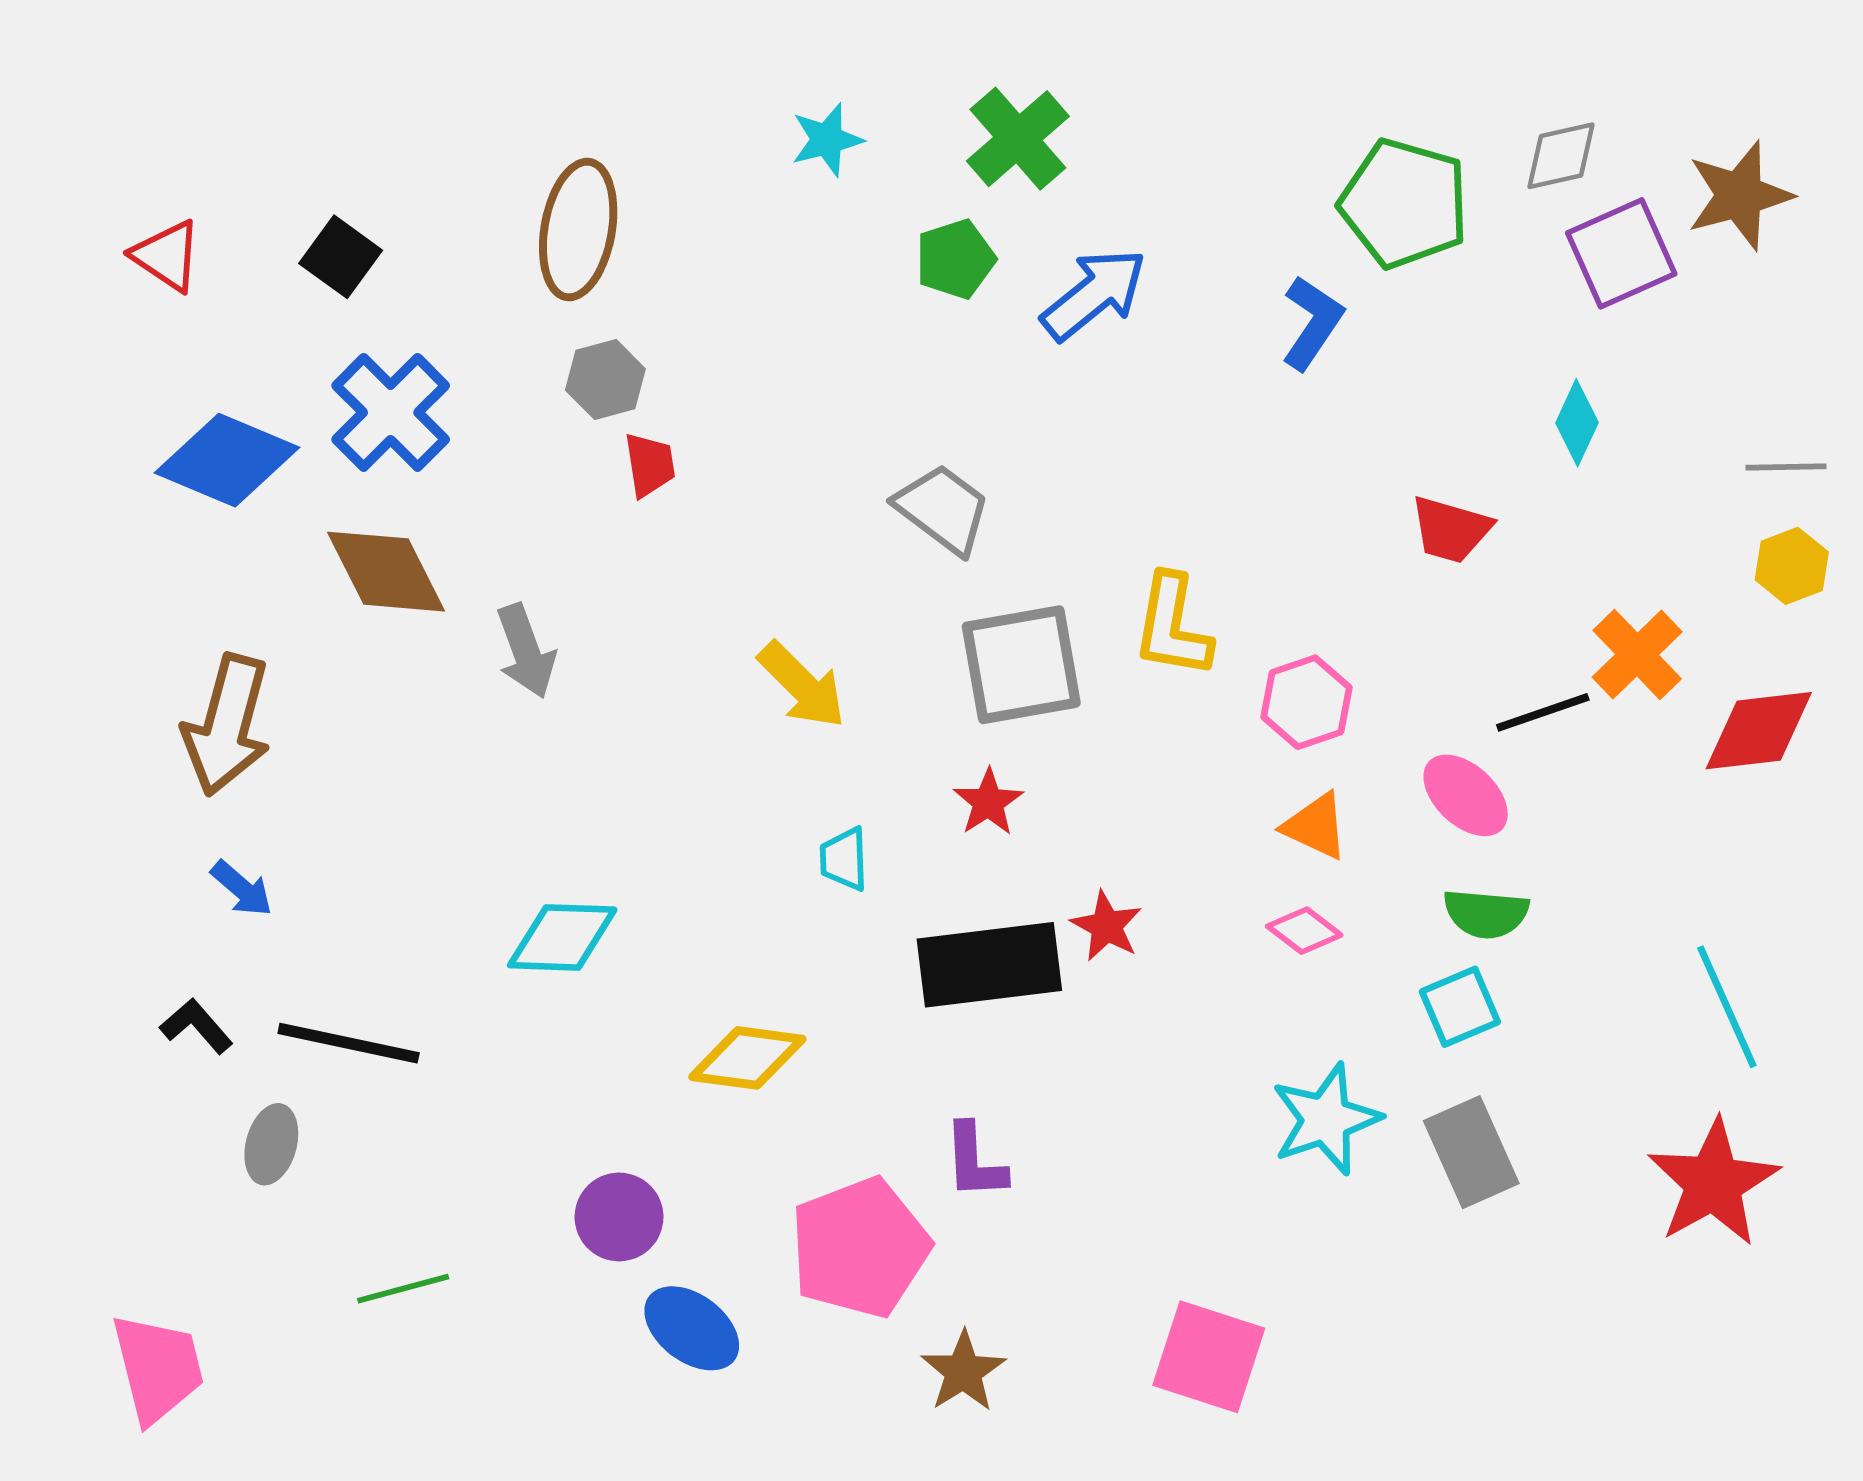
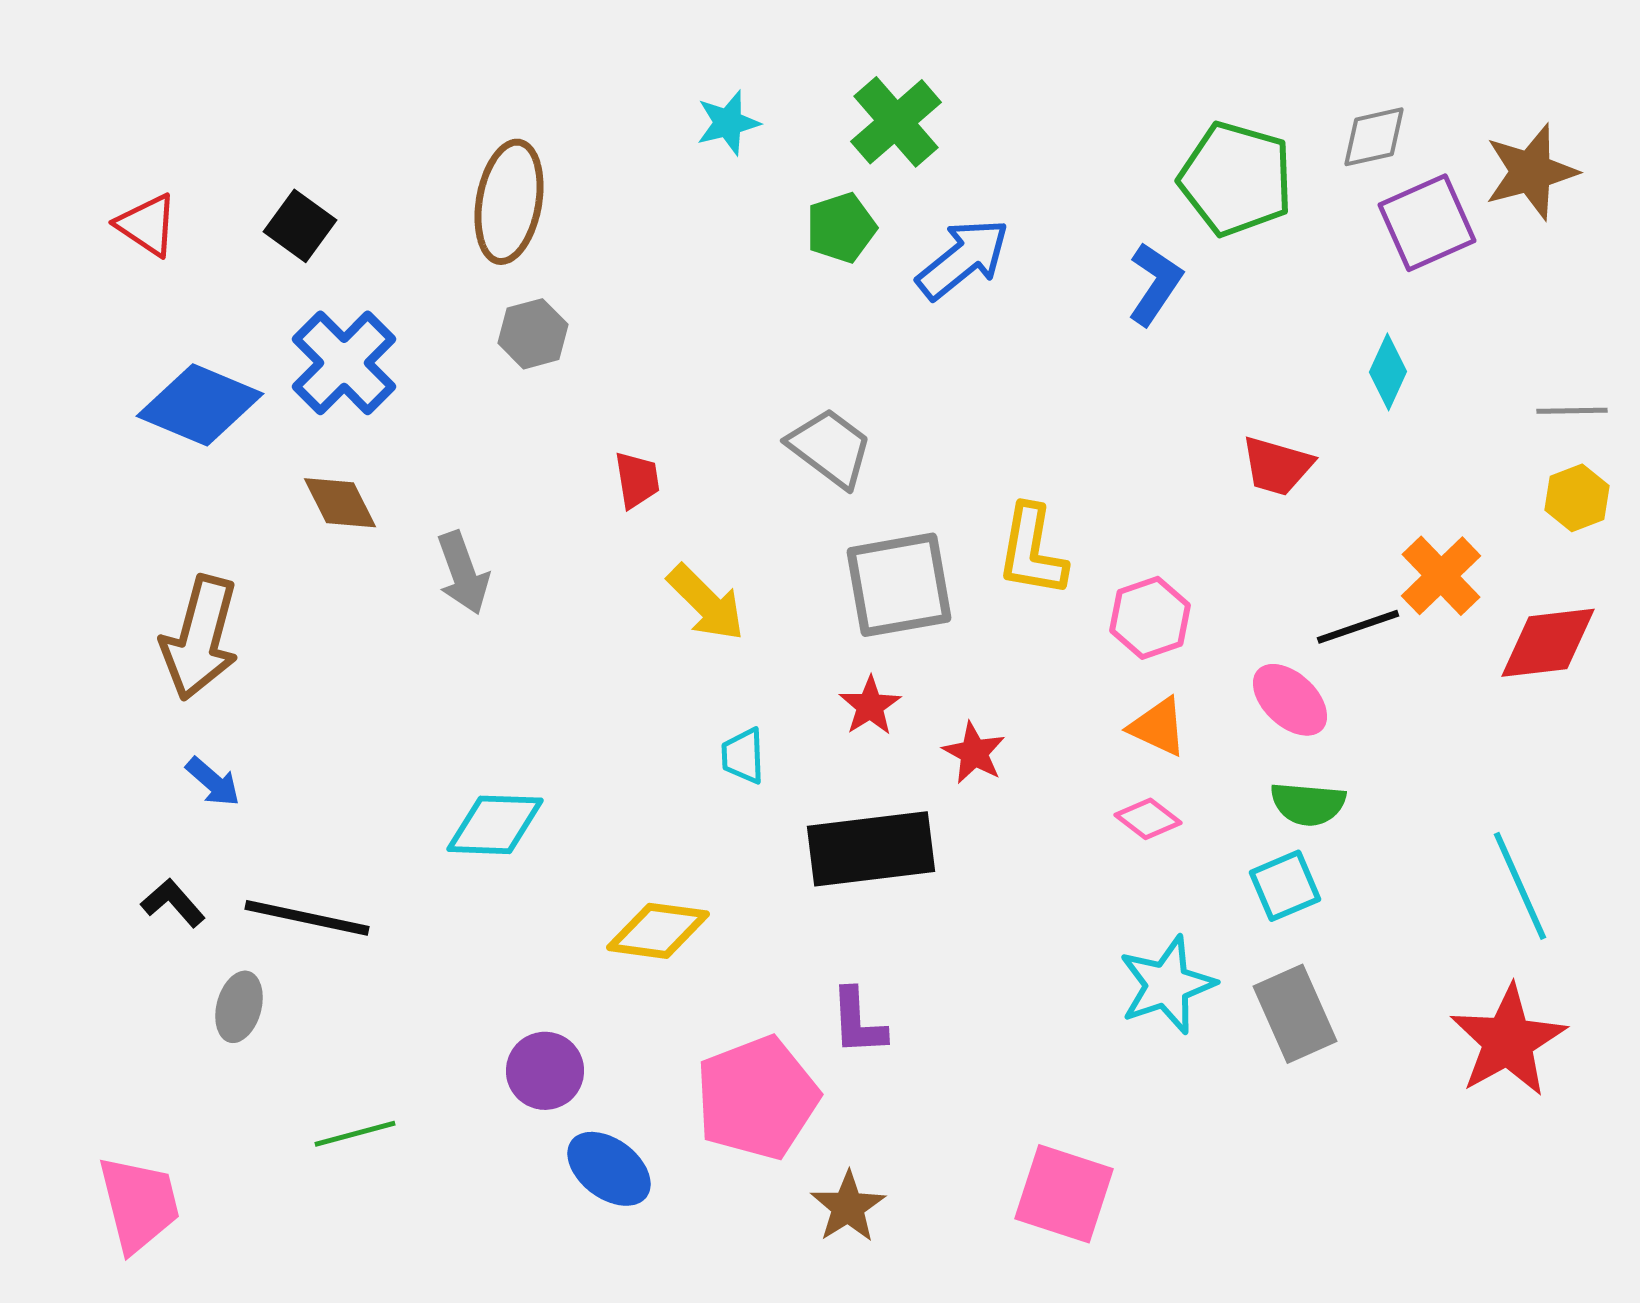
red trapezoid: (650, 465) -> (637, 480), moved
brown diamond: (386, 572) -> (340, 503), size x0.7
red star: (1106, 926) -> (974, 753), moved

